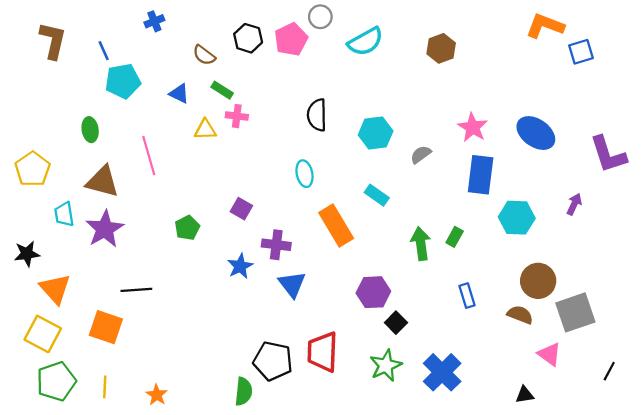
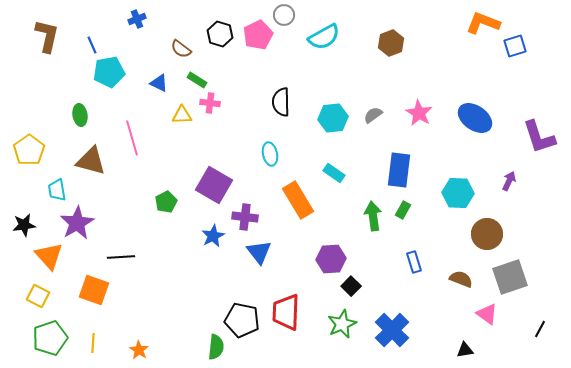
gray semicircle: (421, 154) -> (373, 115), moved
blue rectangle: (481, 175) -> (399, 170), moved
purple square: (241, 209) -> (214, 185), size x1.8
purple star: (105, 229) -> (77, 223), moved
brown circle: (538, 281) -> (487, 234), moved
yellow square: (43, 334) -> (38, 296), size x0.7

